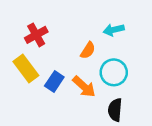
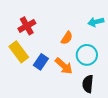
cyan arrow: (114, 30) -> (96, 22), moved

